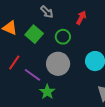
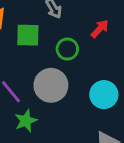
green square: (34, 34) -> (28, 35), turned 36

